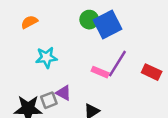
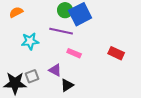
purple line: (117, 64) -> (61, 31), moved, turned 70
purple triangle: (64, 93) -> (55, 70), moved

